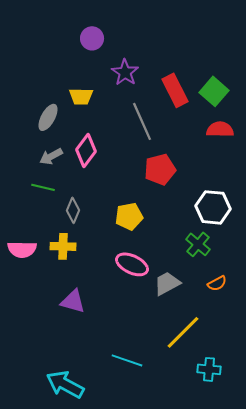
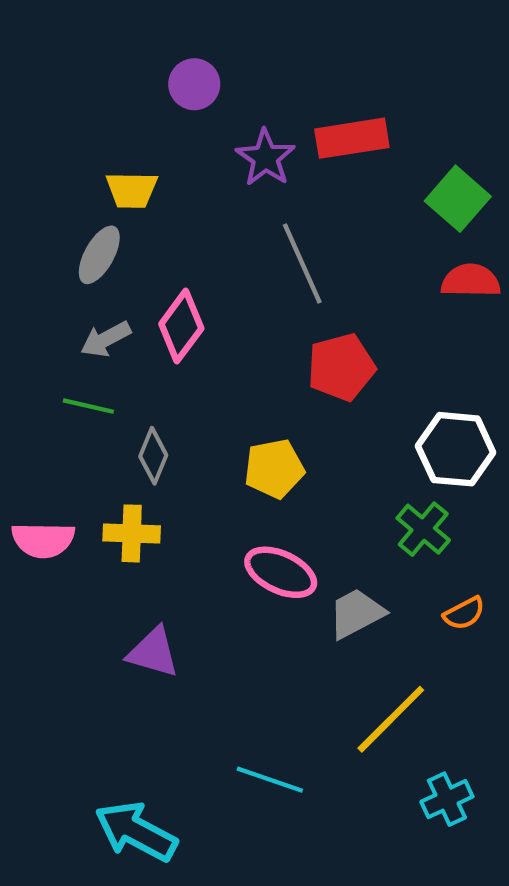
red rectangle: (175, 90) -> (352, 138), moved, turned -72
yellow trapezoid: (81, 96) -> (132, 190), moved
cyan cross: (209, 369) -> (447, 799), turned -30

